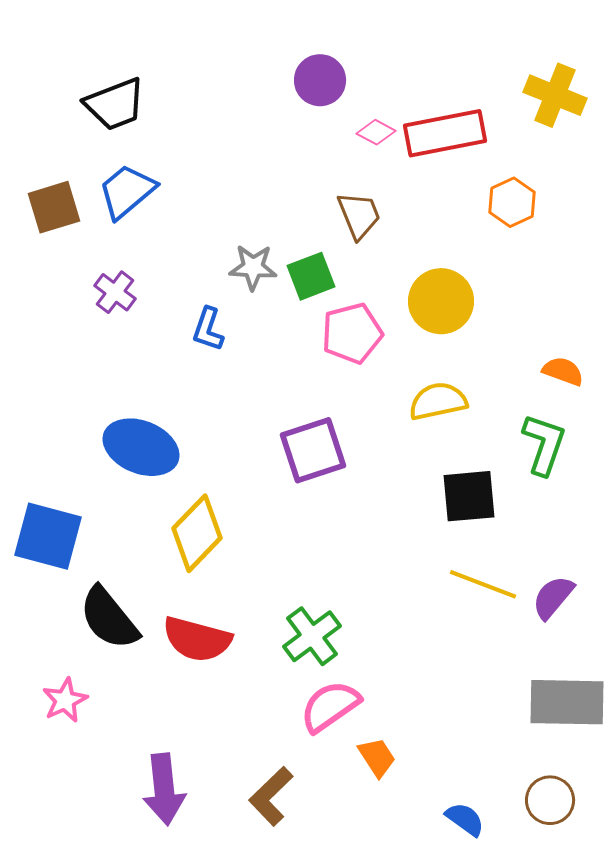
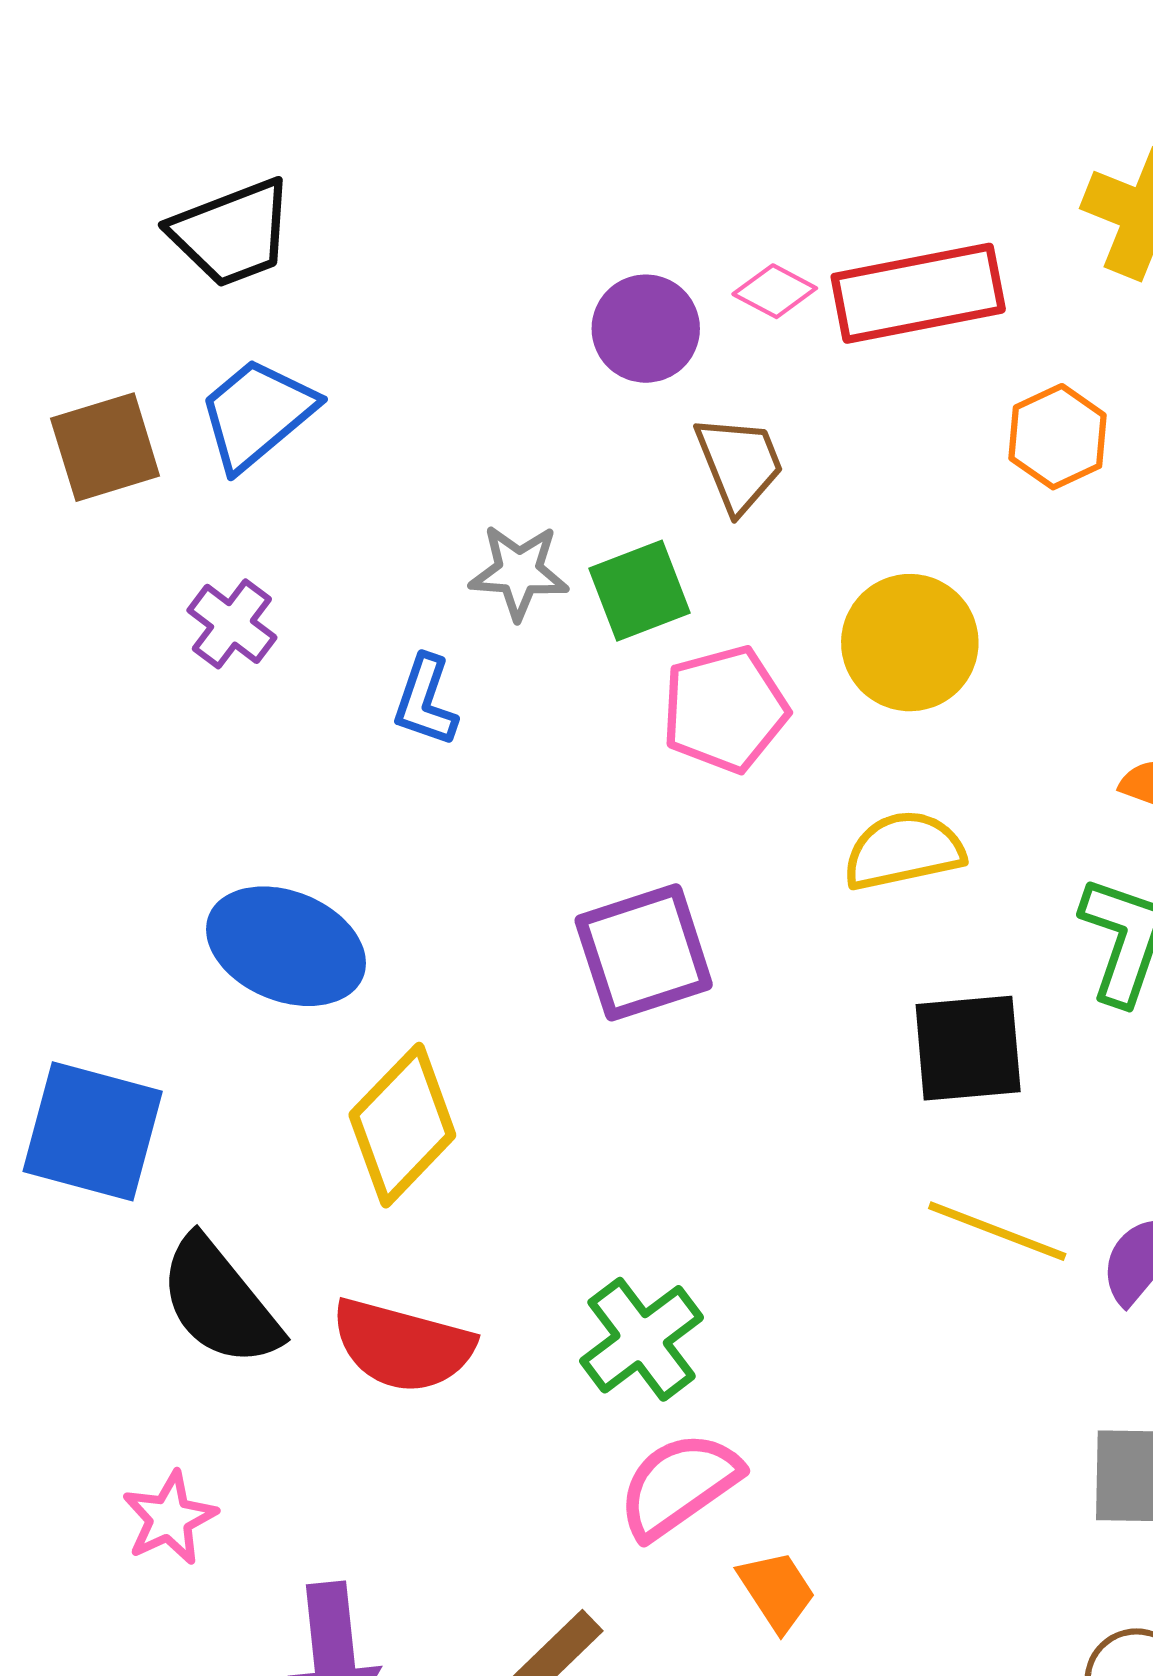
purple circle: (320, 80) -> (646, 329), moved
pink star: (65, 700) -> (170, 1518), moved

